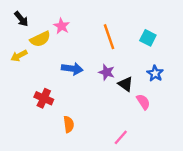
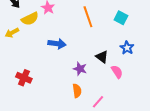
purple star: (107, 72) -> (80, 69), moved
red cross: (44, 98) -> (24, 78), moved
orange semicircle: (69, 124) -> (77, 91), moved

